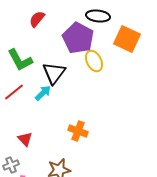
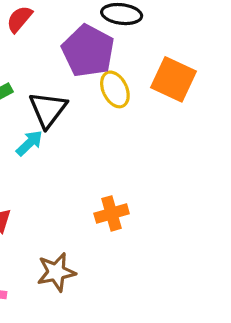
orange square: (127, 39) -> (174, 79), moved
orange cross: (78, 131) -> (112, 213), moved, turned -36

